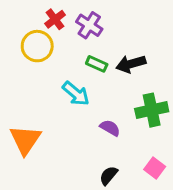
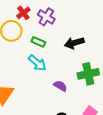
green rectangle: (97, 64) -> (38, 42), moved

